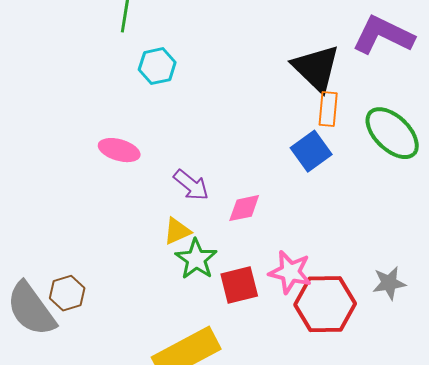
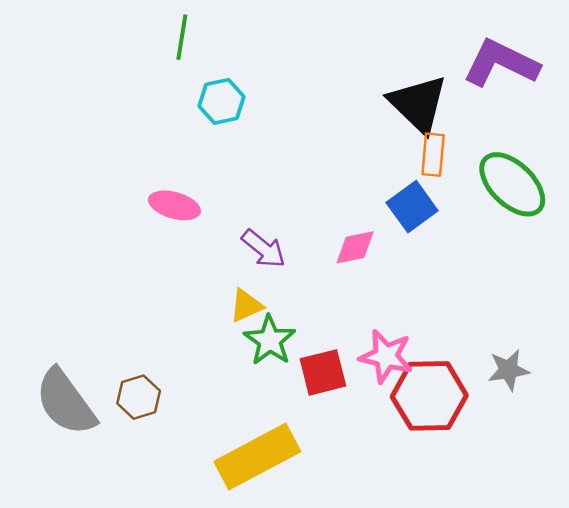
pink diamond: (244, 208) -> (355, 247), moved
brown hexagon: (67, 293) -> (139, 397), moved

